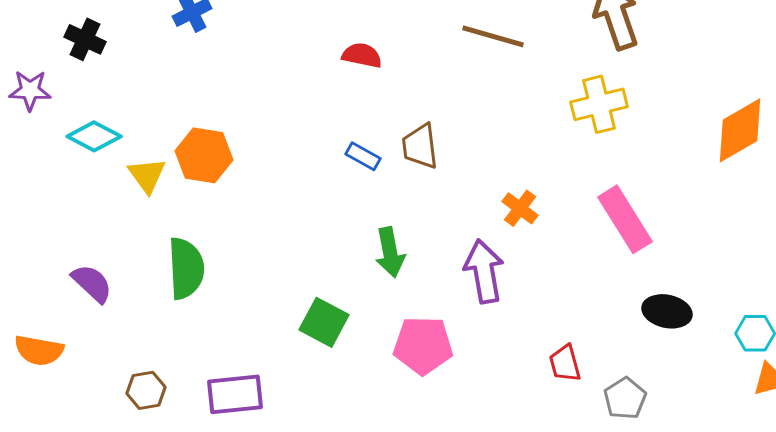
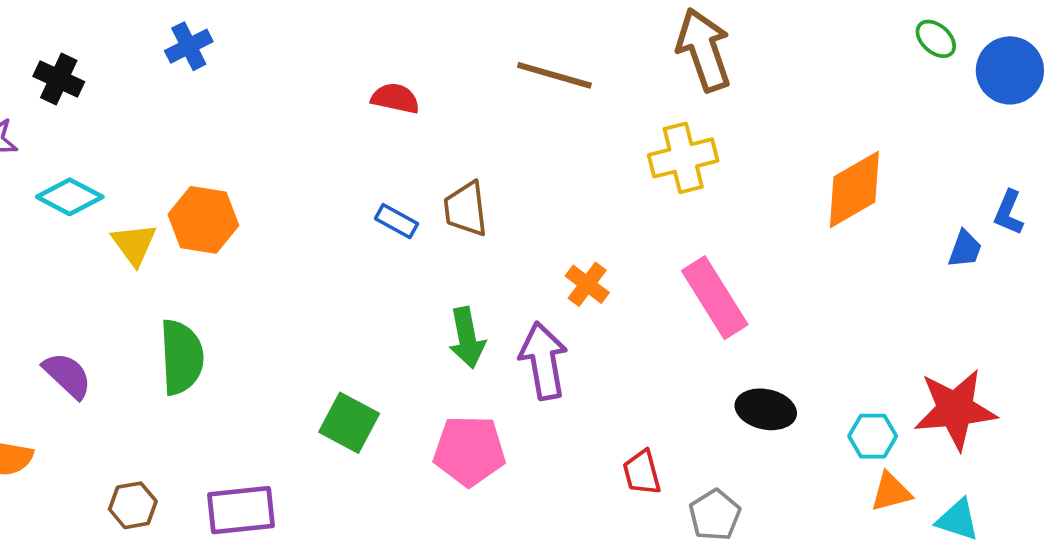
green arrow: (390, 252) -> (467, 338), moved

